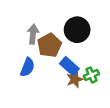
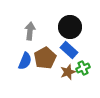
brown pentagon: (49, 45) -> (45, 58), moved
blue rectangle: (69, 66) -> (69, 50), moved

